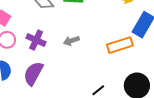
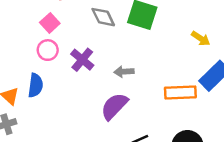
purple semicircle: (33, 73) -> (114, 106), moved

